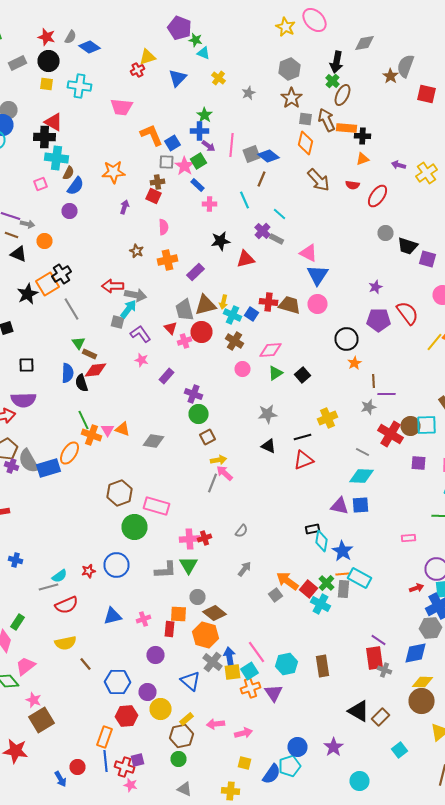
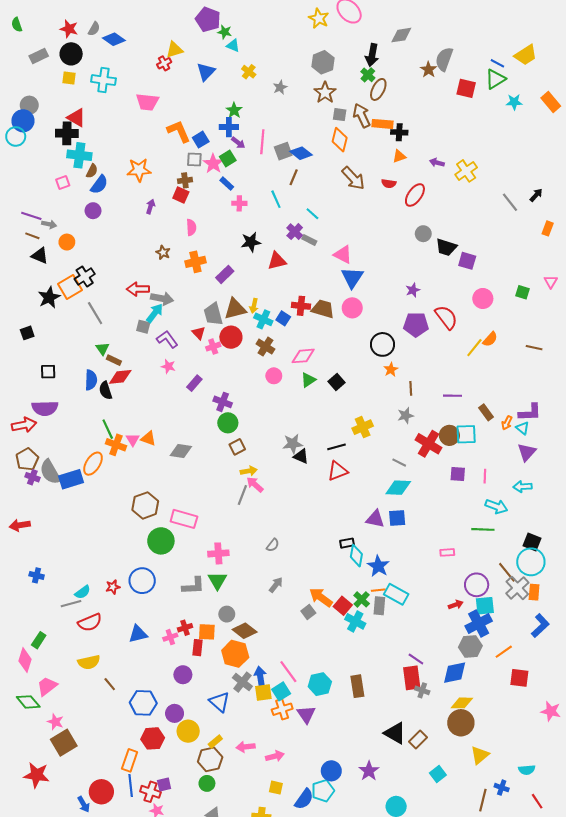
purple line: (386, 394) -> (453, 396), moved
gray star: (268, 414) -> (293, 444), moved
red cross: (204, 538) -> (185, 628), moved
red circle: (78, 767) -> (101, 792), size x1.5

